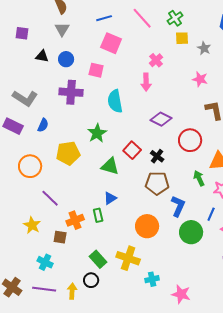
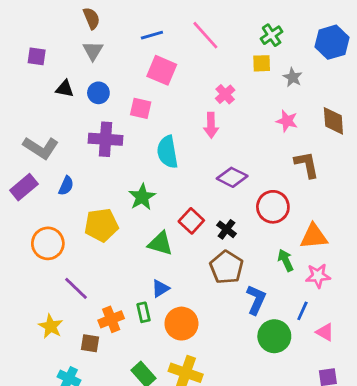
green cross: (175, 18) -> (272, 35), moved
purple rectangle: (13, 126) -> (24, 187), turned -66
brown pentagon: (157, 183) -> (227, 267), turned 30
orange circle: (147, 226) -> (181, 324), moved

